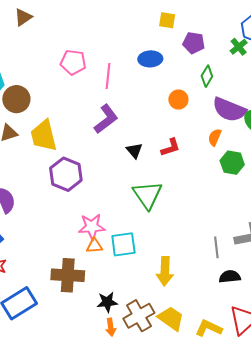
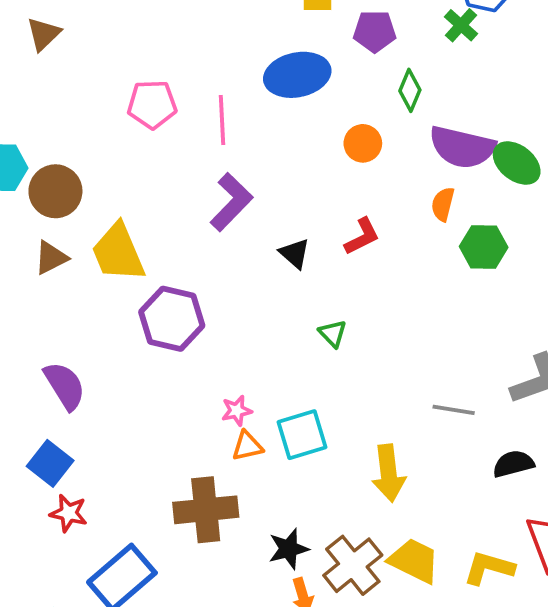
blue ellipse: (150, 59) -> (297, 75), size x1.4
green triangle: (147, 195) -> (333, 334), size x0.5
pink star: (92, 227) -> (237, 411), size x0.6
gray line: (216, 247) -> (454, 410), moved, turned -65

